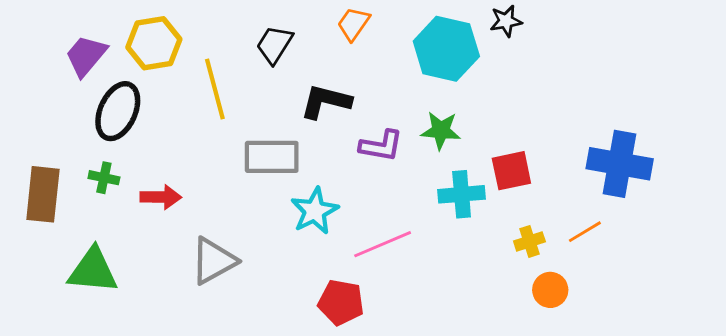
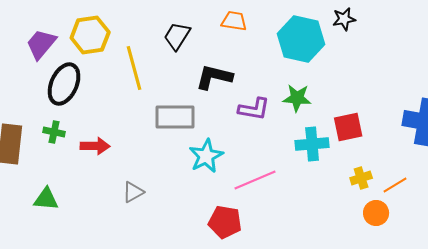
orange trapezoid: (353, 24) -> (234, 21), turned 64
orange line: (585, 232) -> (395, 185), moved
gray triangle: (213, 261) -> (133, 192), size x0.6
green triangle: (93, 271) -> (46, 199), size x0.7

